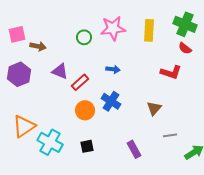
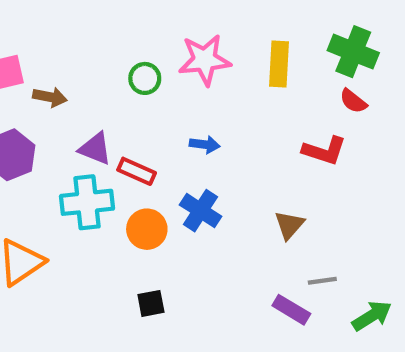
red rectangle: (80, 82) -> (137, 171), turned 66
cyan cross: (50, 142) -> (87, 202), moved, turned -35
purple rectangle: (134, 149) -> (291, 310), moved, turned -30

